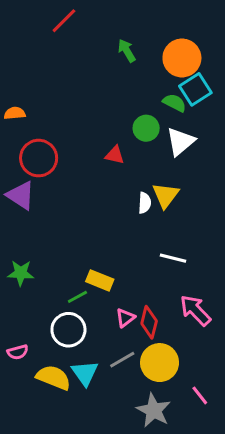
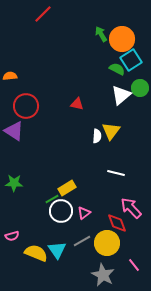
green arrow: (127, 51) -> (101, 34), moved
green circle: (146, 128) -> (140, 88), moved
yellow rectangle: (100, 280) -> (67, 188), turned -54
red diamond: (149, 322) -> (117, 223), moved, turned -35
white circle: (68, 330) -> (61, 211), moved

